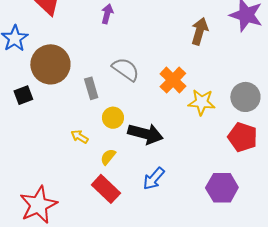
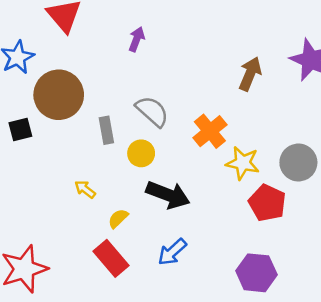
yellow circle: (113, 118) -> (141, 153), moved
red pentagon: (243, 137) -> (267, 203), moved

